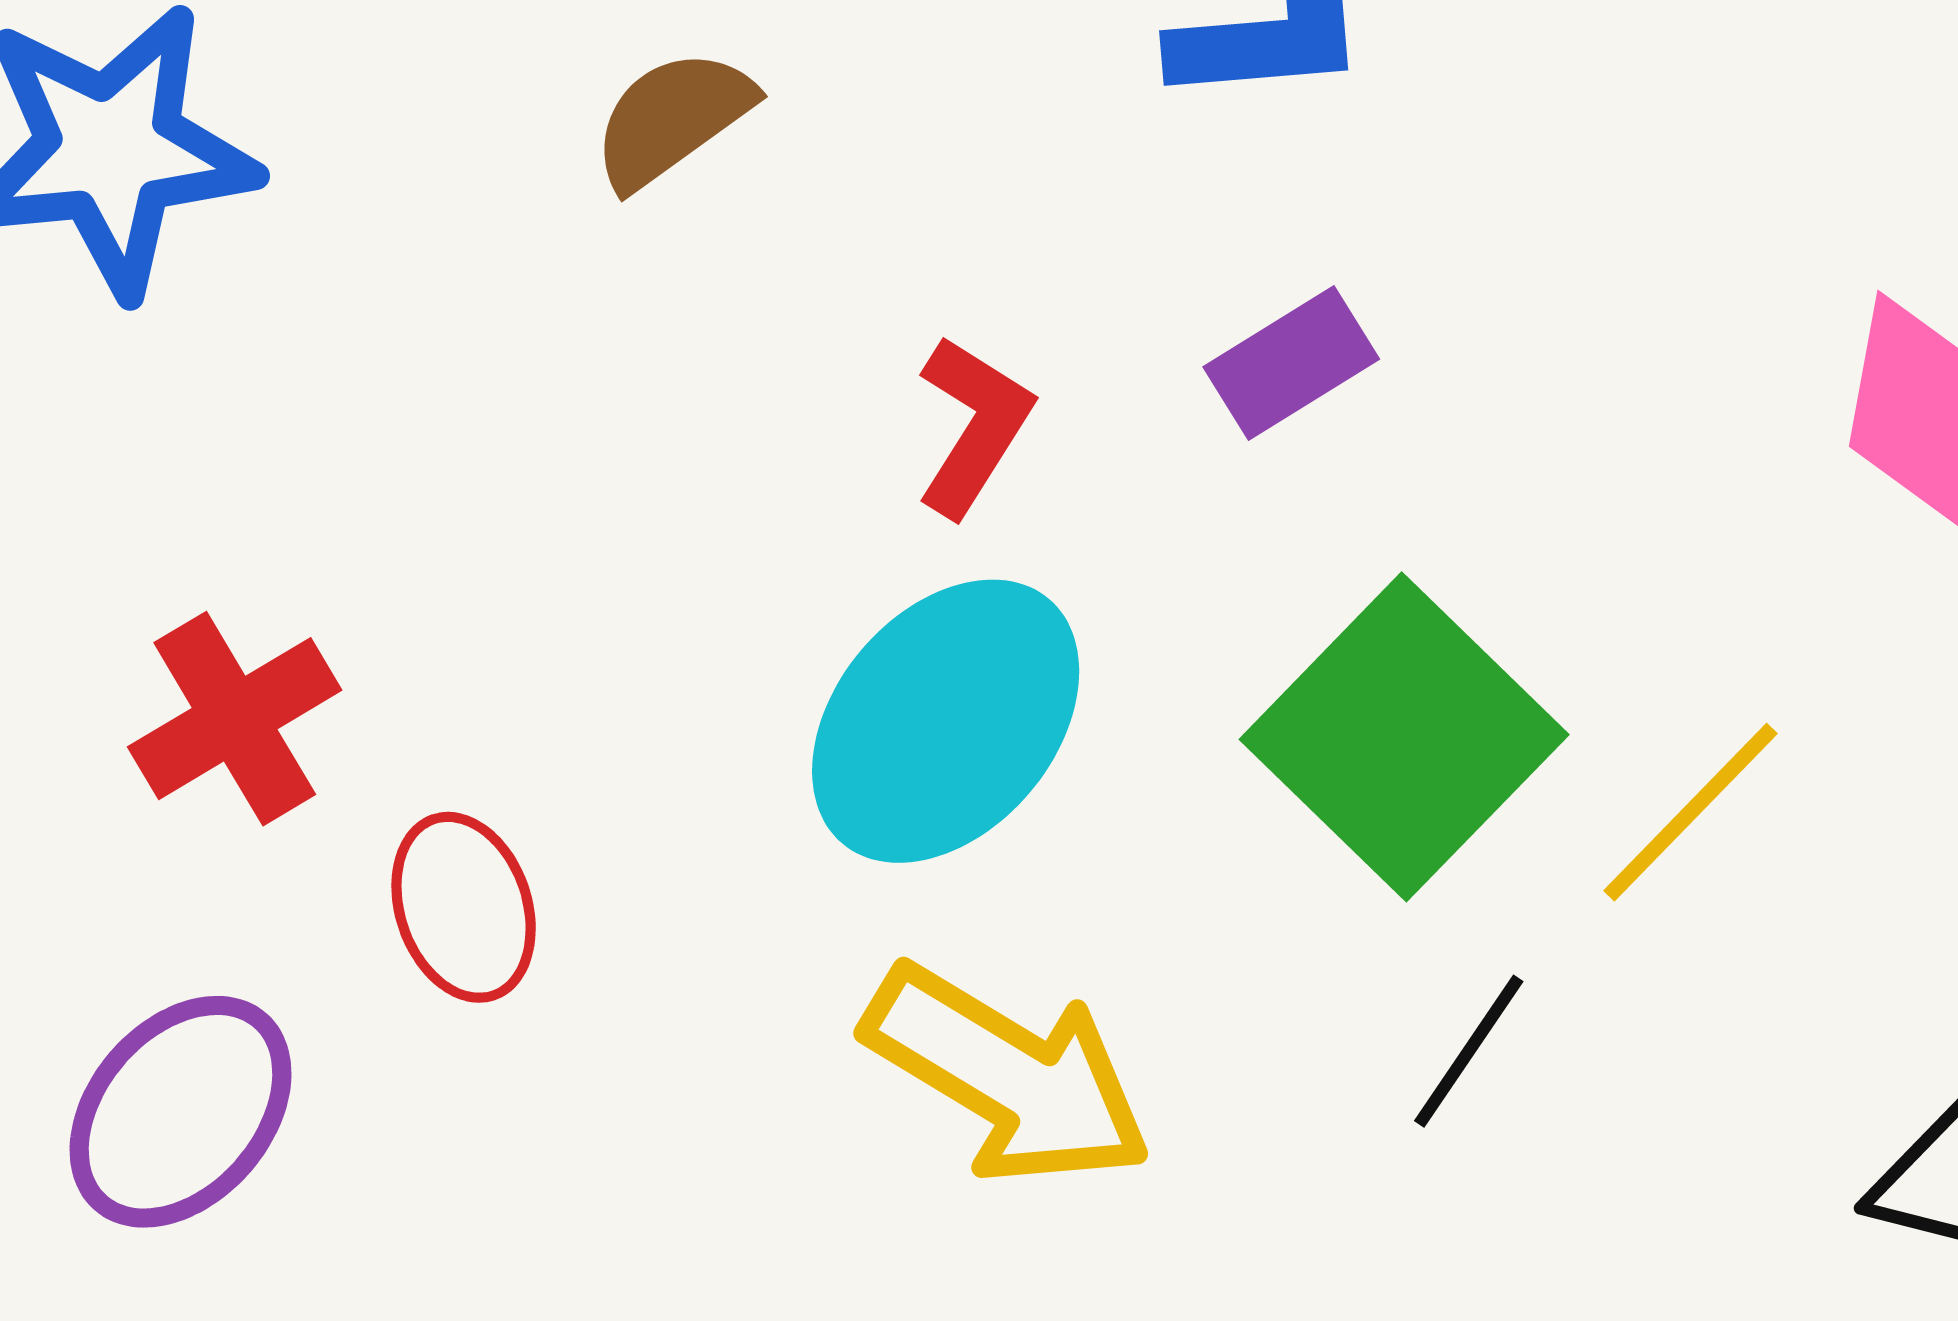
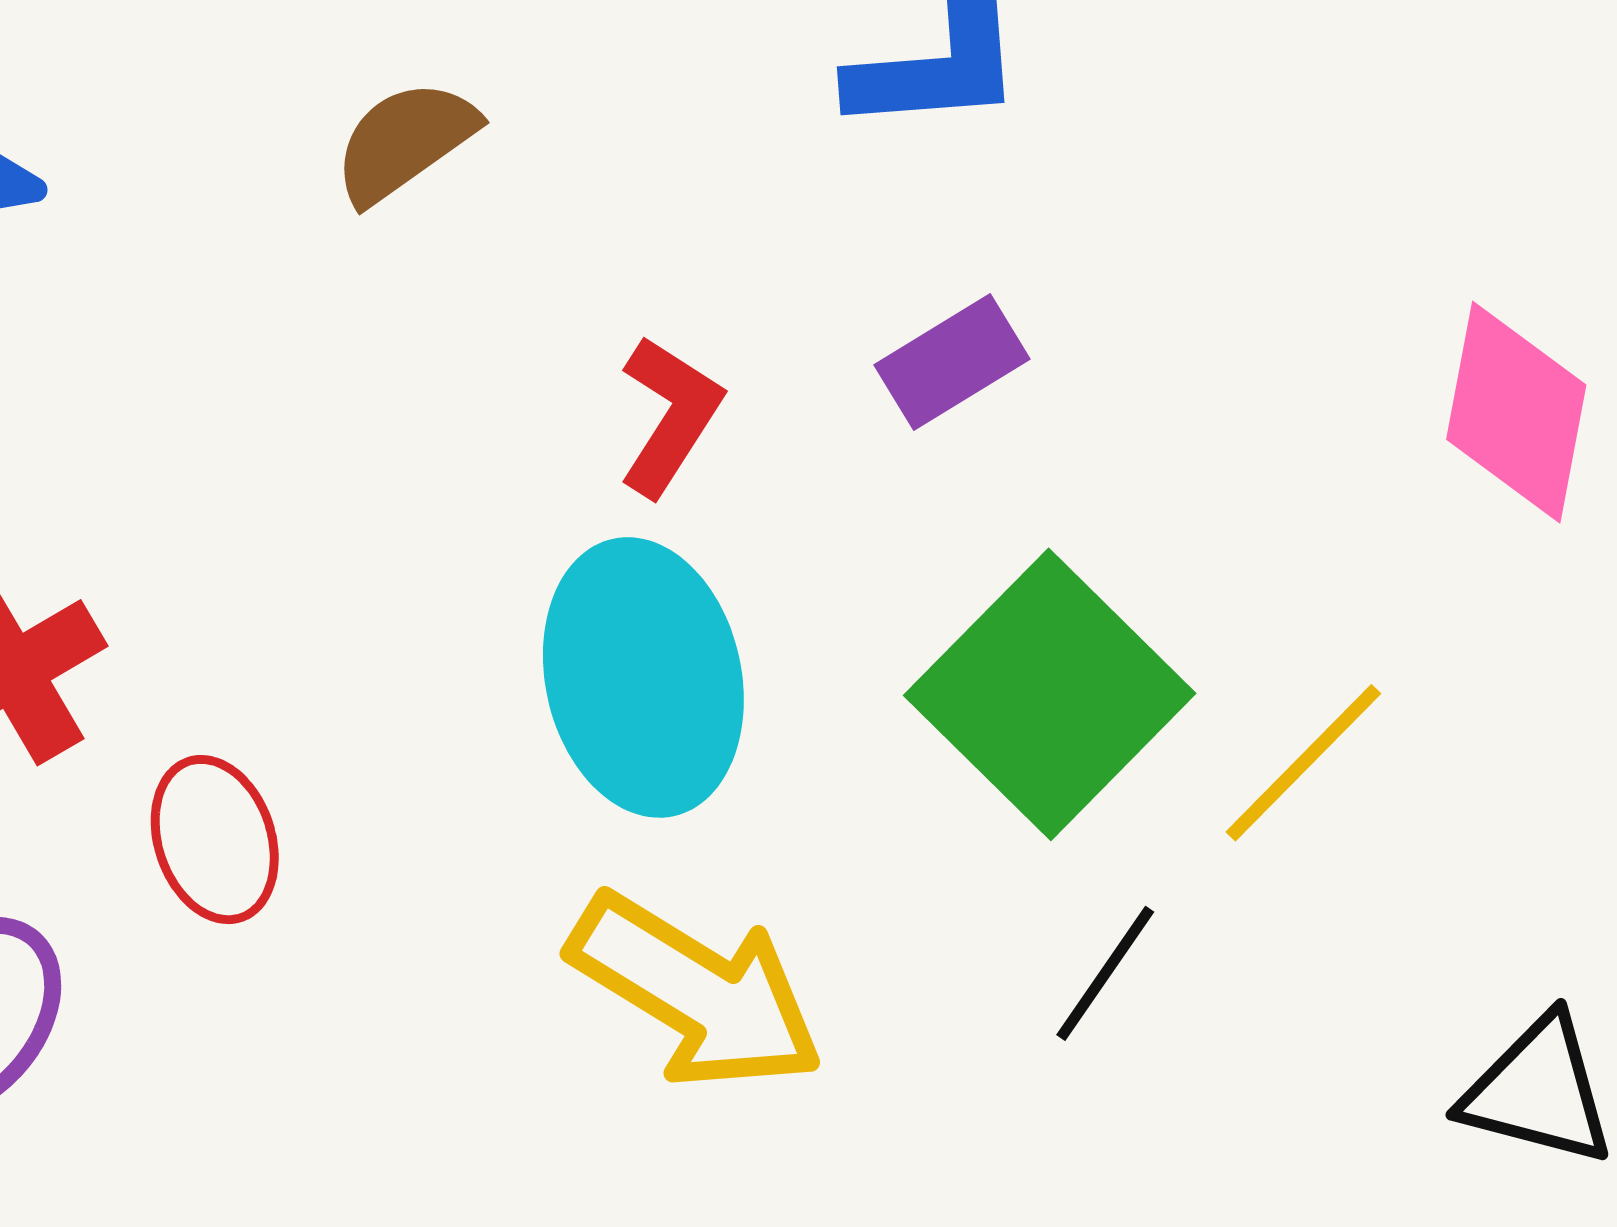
cyan ellipse: (946, 721) -> (643, 677), turned -53

